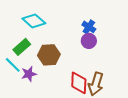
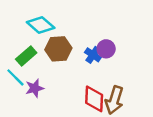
blue cross: (89, 27) -> (93, 55), moved
brown hexagon: (49, 55) -> (58, 49), moved

